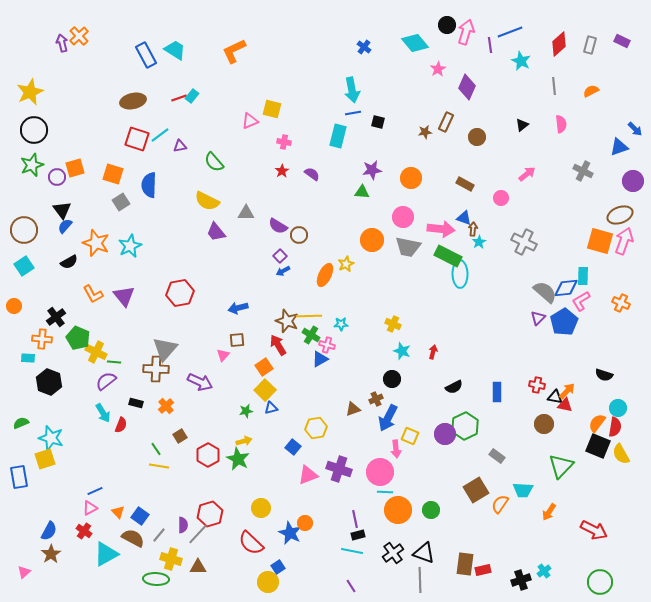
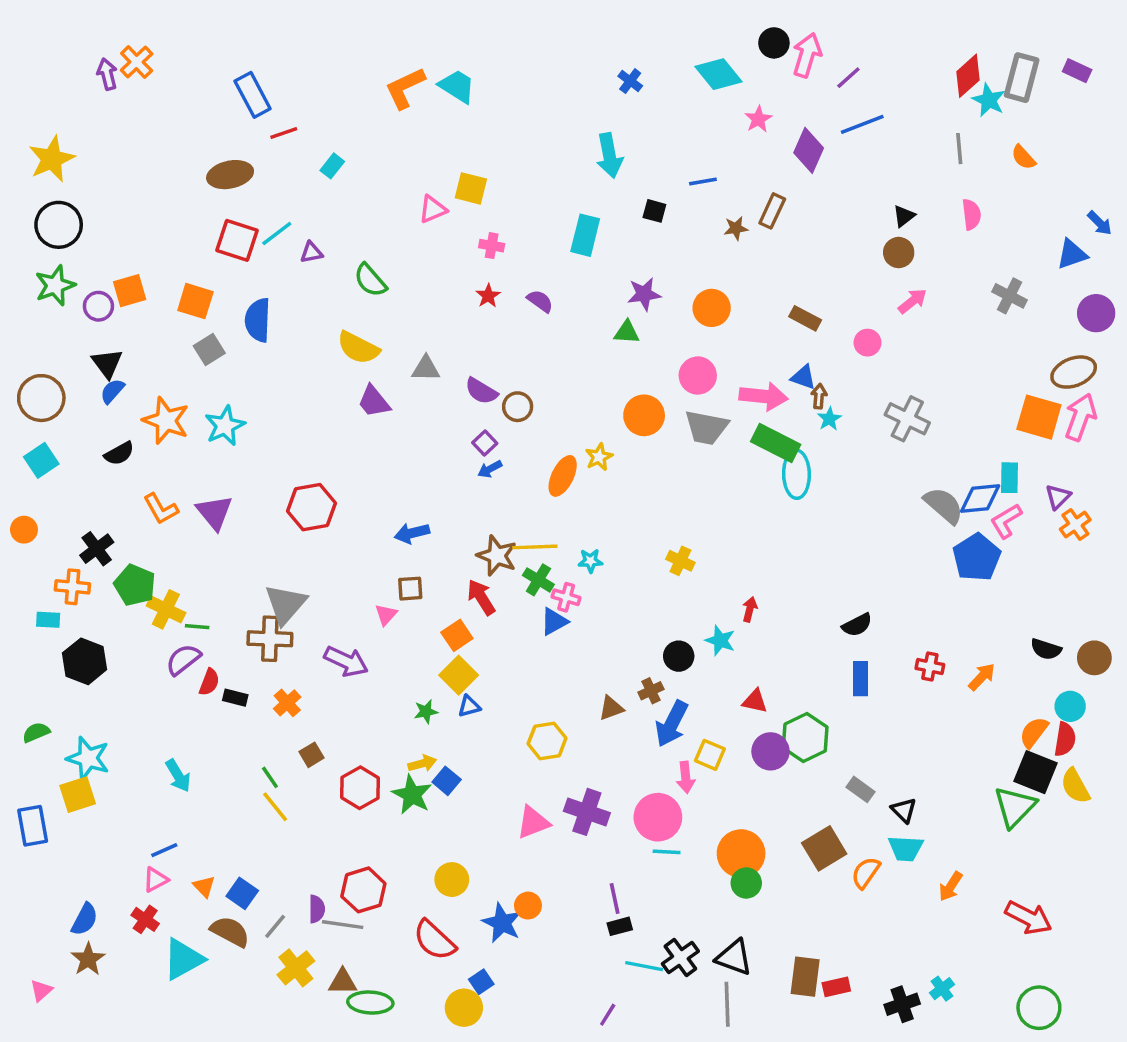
blue line: (510, 32) -> (862, 124), moved
purple line: (490, 45) -> (848, 78), turned 56
gray rectangle: (590, 45) -> (1022, 78), size x1.5
cyan trapezoid: (175, 50) -> (457, 86), moved
cyan star: (521, 61) -> (989, 100), moved
orange semicircle: (591, 91) -> (1023, 157), turned -105
red line: (179, 98) -> (284, 133), moved
blue line: (353, 113) -> (703, 182), moved
brown circle: (477, 137) -> (899, 253), moved
orange cross: (621, 303) -> (1075, 524), turned 30
purple triangle: (538, 318) -> (1058, 497), moved
cyan star: (402, 351) -> (720, 641), moved
black semicircle: (454, 387) -> (857, 625), moved
black triangle: (555, 397) -> (904, 810), moved, turned 35
red triangle: (565, 405) -> (755, 701), moved
cyan arrow: (103, 413) -> (178, 776), moved
brown circle: (544, 424) -> (1094, 658), moved
red semicircle: (121, 425) -> (209, 682), moved
blue square: (293, 447) -> (447, 781), moved
yellow line: (159, 466) -> (275, 807), turned 42
green triangle: (561, 466) -> (1015, 807), moved
orange circle: (398, 510) -> (741, 854), moved
gray line: (198, 534) -> (343, 925), turned 55
cyan line: (352, 551) -> (644, 966), moved
yellow cross: (171, 559) -> (296, 968), turned 35
green ellipse: (156, 579) -> (370, 1003), moved
purple line: (351, 586) -> (608, 1015), turned 64

